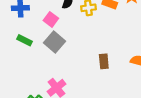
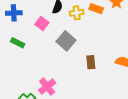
gray square: (55, 42) -> (66, 41), moved

